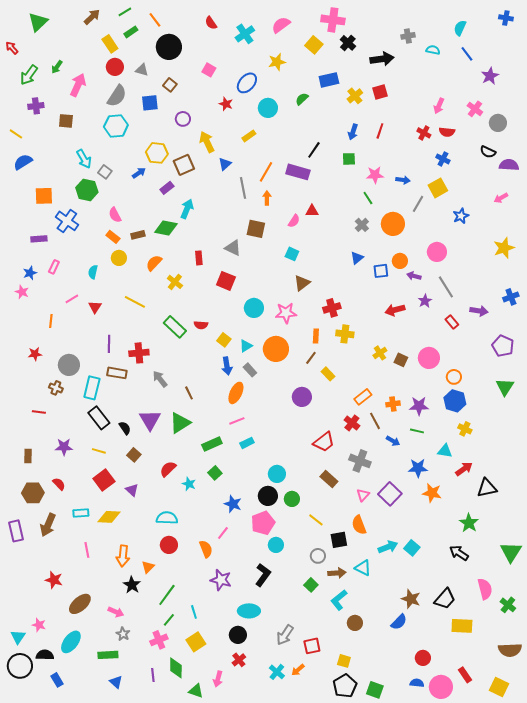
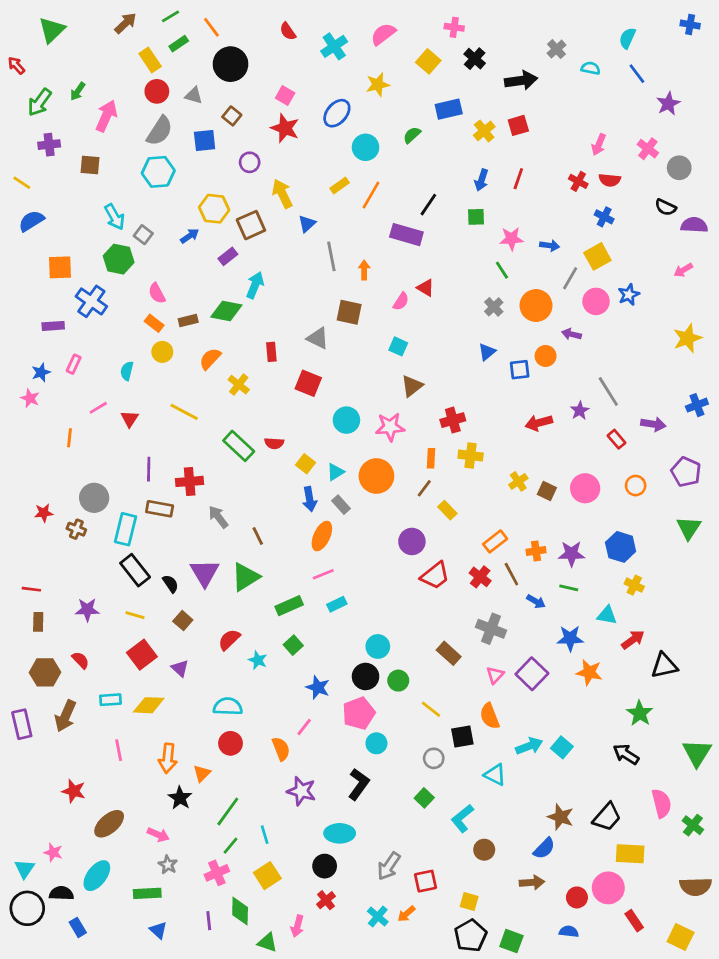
pink cross: (333, 20) -> (454, 27), size x0.6
gray cross: (408, 36) -> (556, 49), turned -32
red star: (226, 104) -> (285, 128), moved, size x1.5
orange line: (266, 172) -> (371, 195), moved
red triangle: (312, 211) -> (426, 288), turned 32
pink circle: (437, 252) -> (596, 301), moved
purple arrow: (414, 276) -> (571, 334), moved
red star: (35, 354) -> (44, 513), moved
orange circle: (454, 377) -> (636, 486), moved
red line: (39, 412) -> (31, 589), moved
red trapezoid: (324, 442) -> (435, 576), moved
brown arrow: (337, 573) -> (532, 882), moved
pink circle: (441, 687) -> (608, 888), moved

